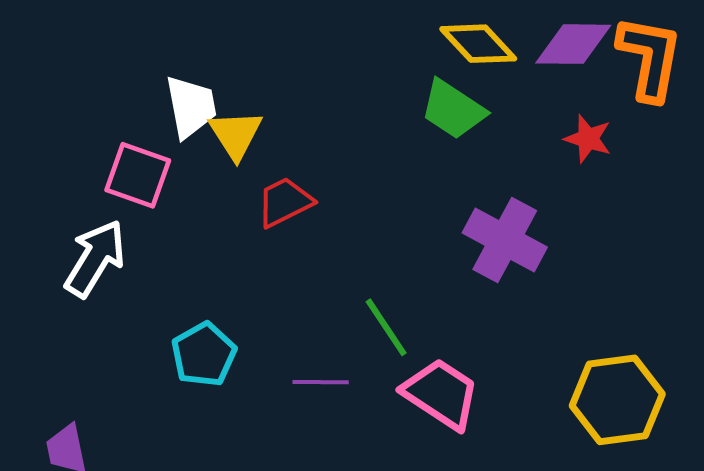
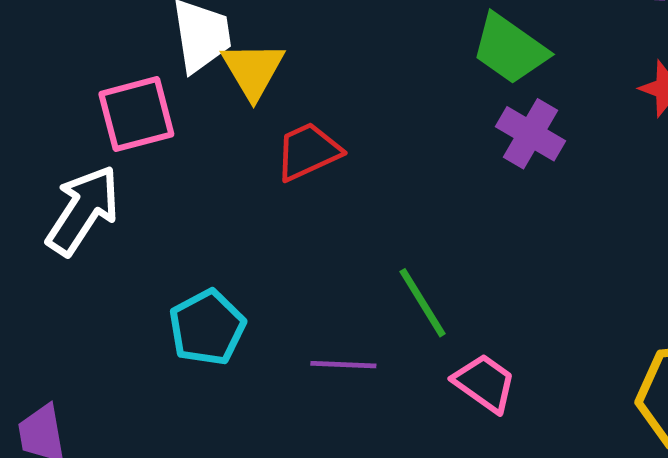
pink square: (138, 175) -> (136, 114), turned -36
purple cross: (505, 240) -> (531, 134), moved, size x0.7
pink trapezoid: (441, 394) -> (484, 383), size x0.7

